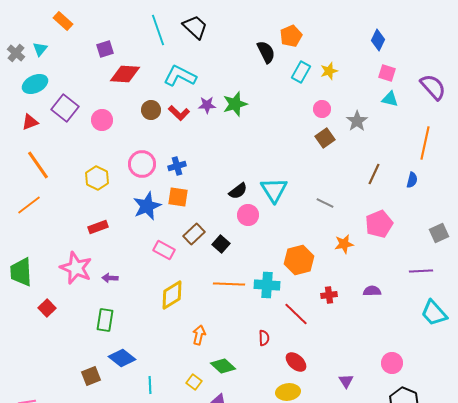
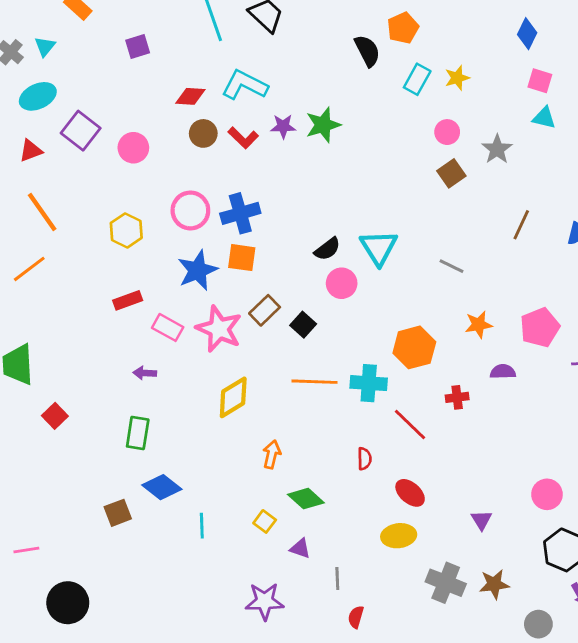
red diamond: (125, 74) -> (190, 96), moved, size x0.7
blue cross: (177, 166) -> (240, 213), size x1.5
pink pentagon: (379, 224) -> (540, 327), moved
pink rectangle: (164, 250) -> (168, 327), moved
pink star: (76, 268) -> (219, 329), moved
purple semicircle: (372, 291) -> (503, 372), moved

